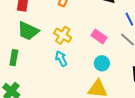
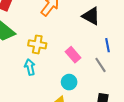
yellow cross: (63, 35) -> (37, 44), turned -36

